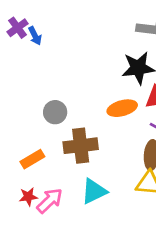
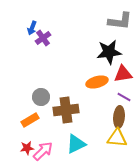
purple cross: (18, 28) -> (43, 38), moved
blue arrow: (35, 36) -> (32, 28), turned 48
gray circle: (55, 112) -> (41, 97), moved

